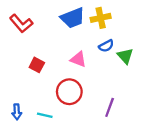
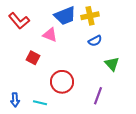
green triangle: (125, 56) -> (112, 64), moved
pink triangle: (78, 59) -> (50, 35), moved

